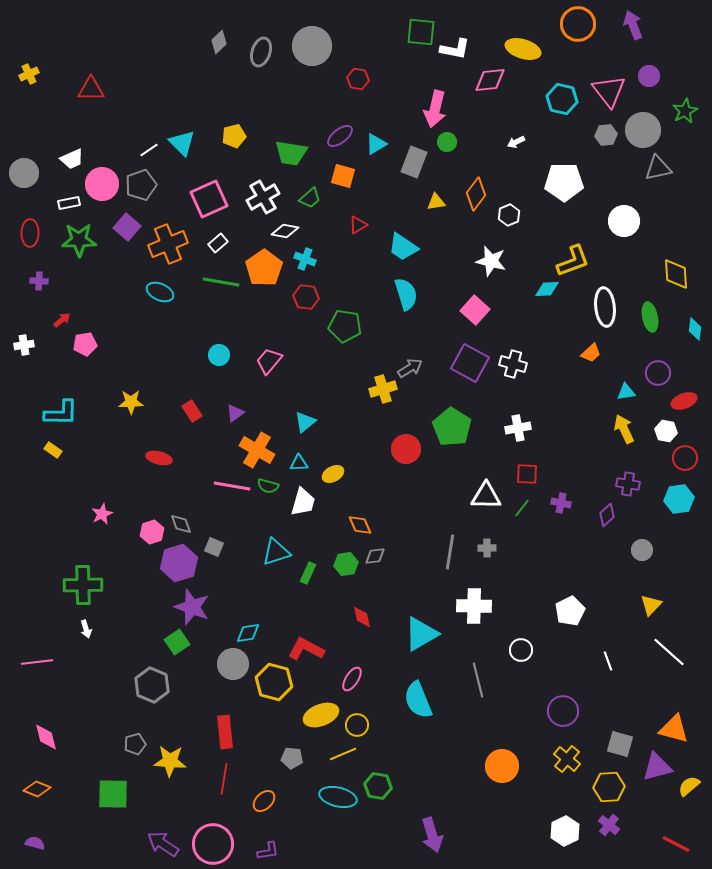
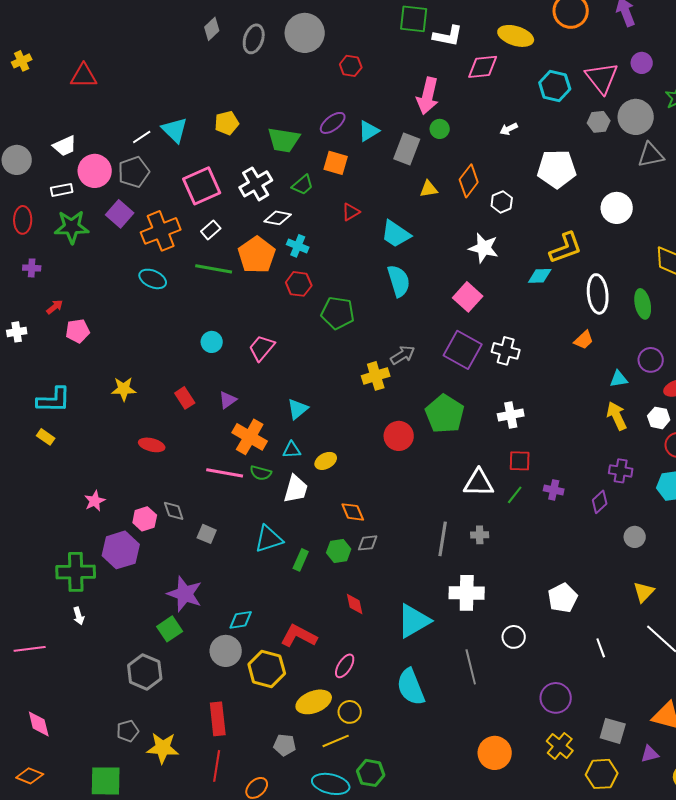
purple hexagon: (179, 563) -> (121, 550), moved
purple triangle: (657, 767) -> (650, 754), size x0.6

